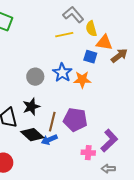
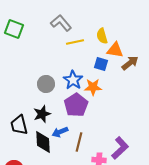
gray L-shape: (73, 15) -> (61, 23), moved
purple pentagon: (75, 120) -> (76, 105), moved, turned 30
brown line: (52, 122) -> (79, 142), moved
black diamond: (32, 135) -> (43, 142), turned 45
blue arrow: (49, 140) -> (60, 132), moved

